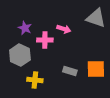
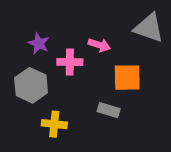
orange square: (96, 69) -> (127, 78), moved

